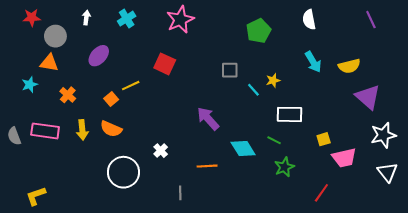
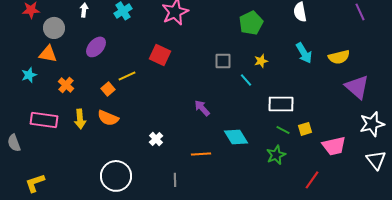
yellow star: (273, 80) -> (261, 61), moved
purple arrow: (208, 119) -> (202, 108), size x0.7
gray semicircle: (14, 136) -> (14, 143), moved
yellow square: (324, 139) -> (305, 129), moved
green line: (274, 140) -> (283, 130), moved
white circle: (123, 172) -> (116, 176), moved

